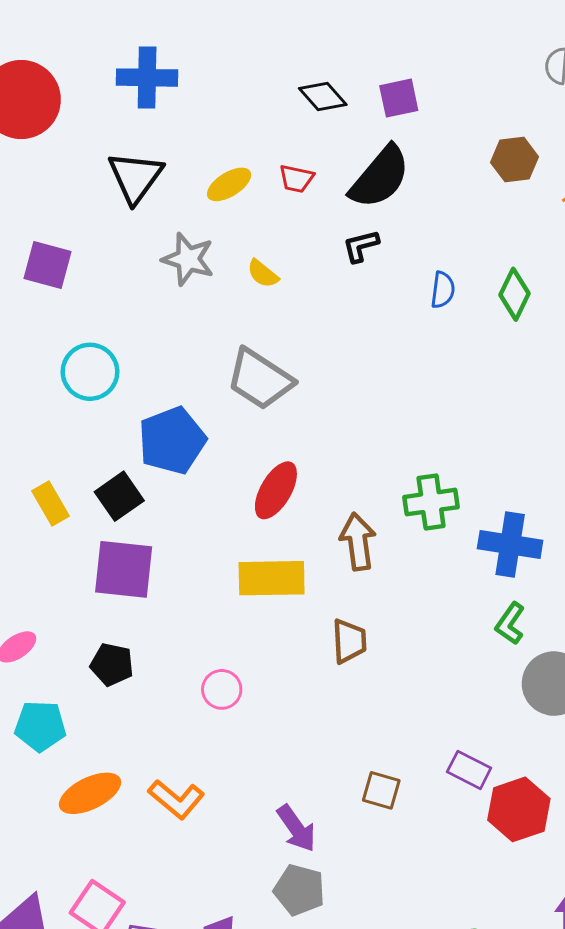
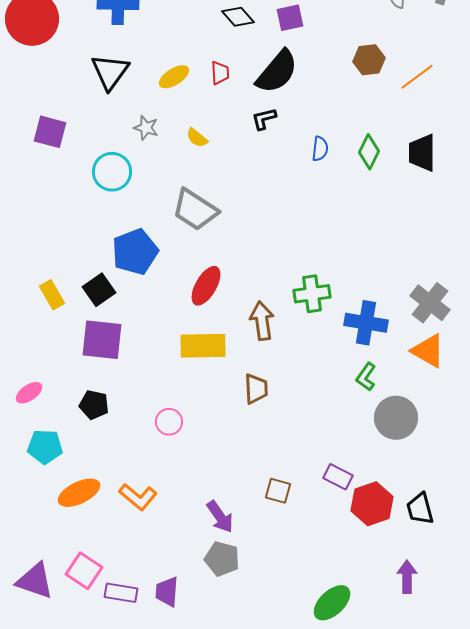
red trapezoid: (296, 179) -> (220, 73), turned -105
gray star: (188, 259) -> (146, 128), size x0.7
cyan circle: (90, 372) -> (112, 172), moved

